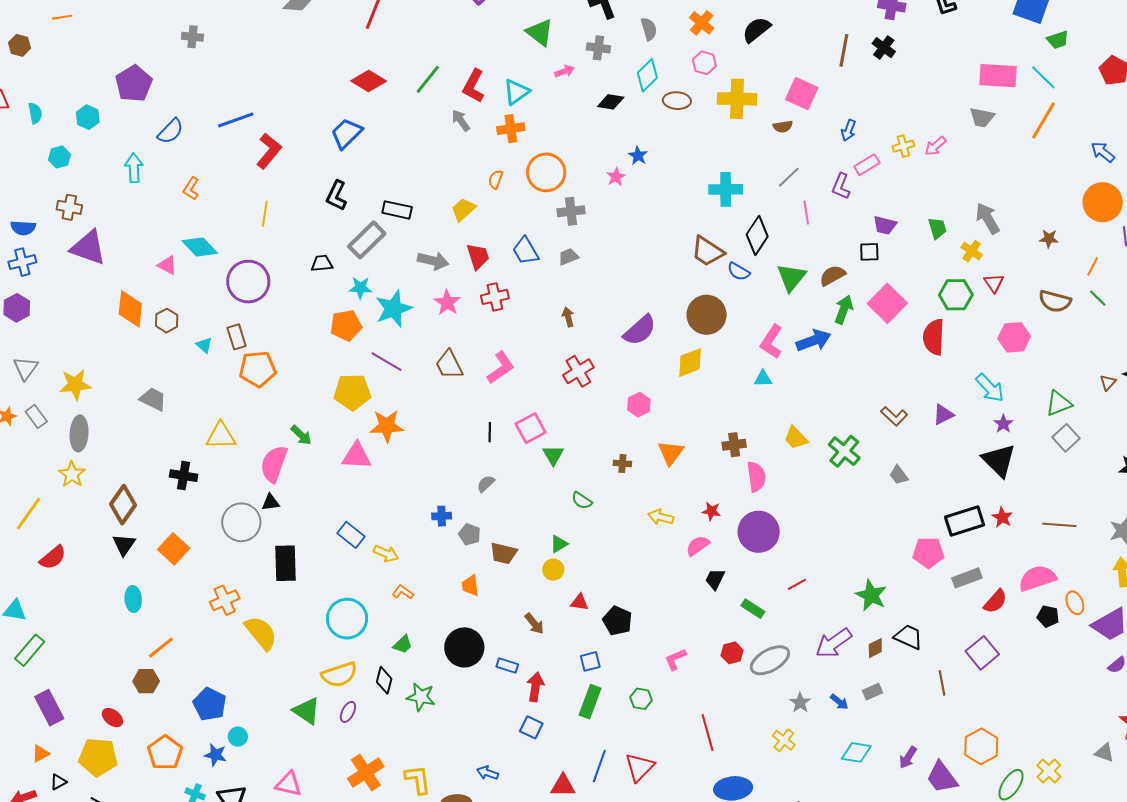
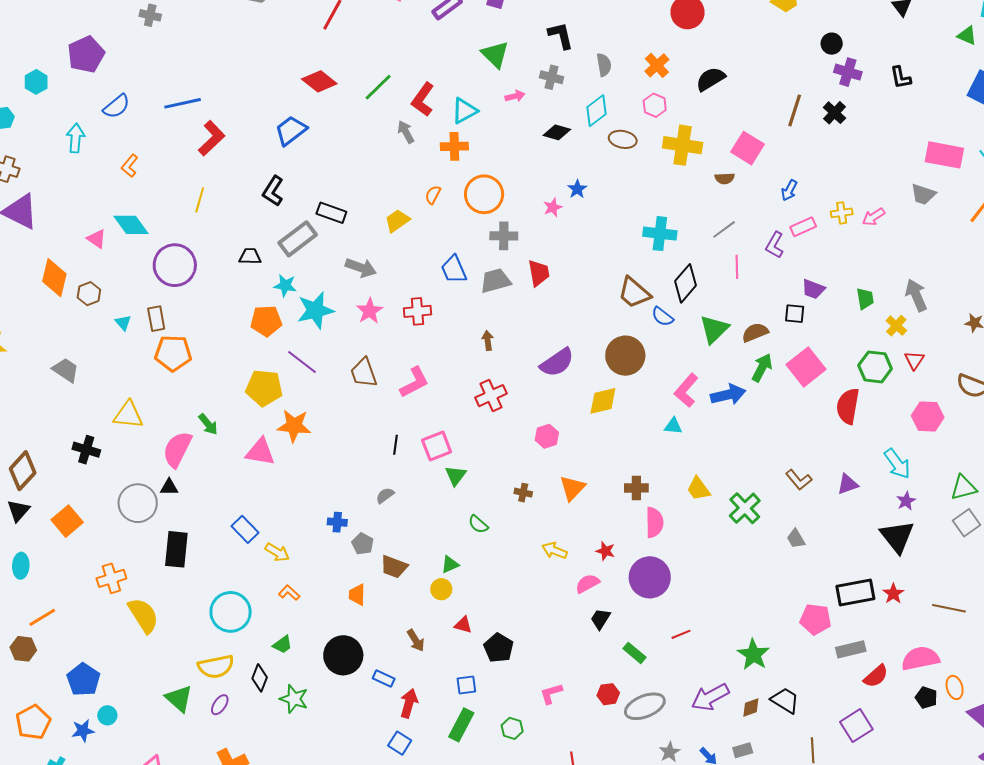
red trapezoid: (478, 256) -> (539, 273), moved
gray trapezoid: (568, 257) -> (495, 281), size x1.5
blue star: (215, 755) -> (83, 731), turned -30

